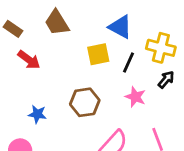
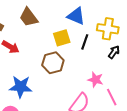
pink star: (135, 97) -> (95, 80), moved
brown hexagon: (85, 102) -> (53, 63), moved
blue star: (37, 114) -> (21, 87), size x1.6

